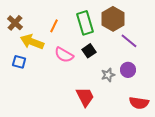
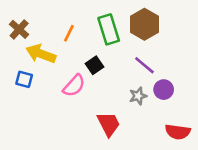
purple line: (129, 41) -> (144, 65), moved
black square: (89, 51) -> (95, 65), moved
pink semicircle: (64, 55) -> (74, 86), moved, turned -78

